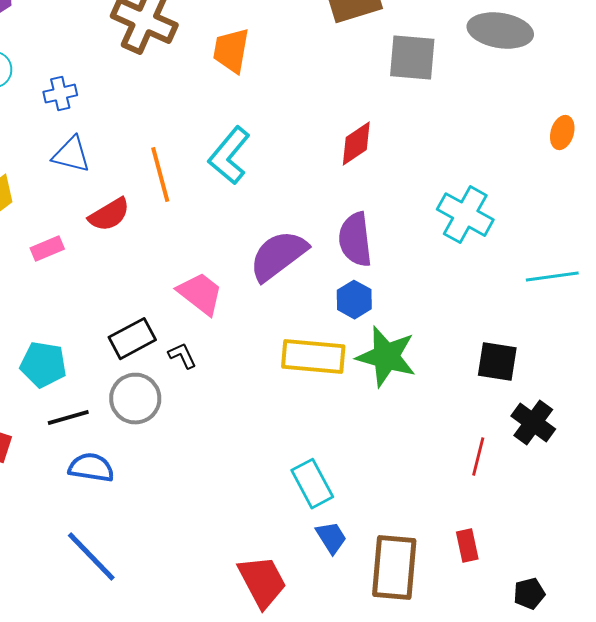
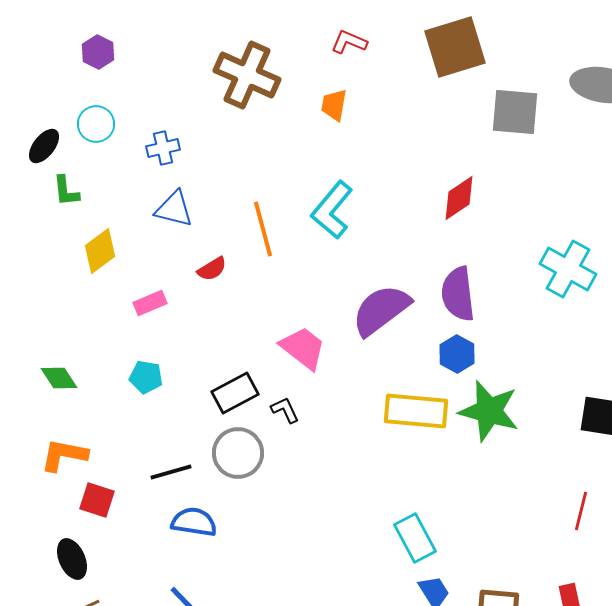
orange trapezoid: (231, 51) -> (334, 105), size x0.7
red semicircle: (109, 215) -> (212, 269), size x0.7
cyan pentagon: (43, 365) -> (146, 377), moved, size x0.7

